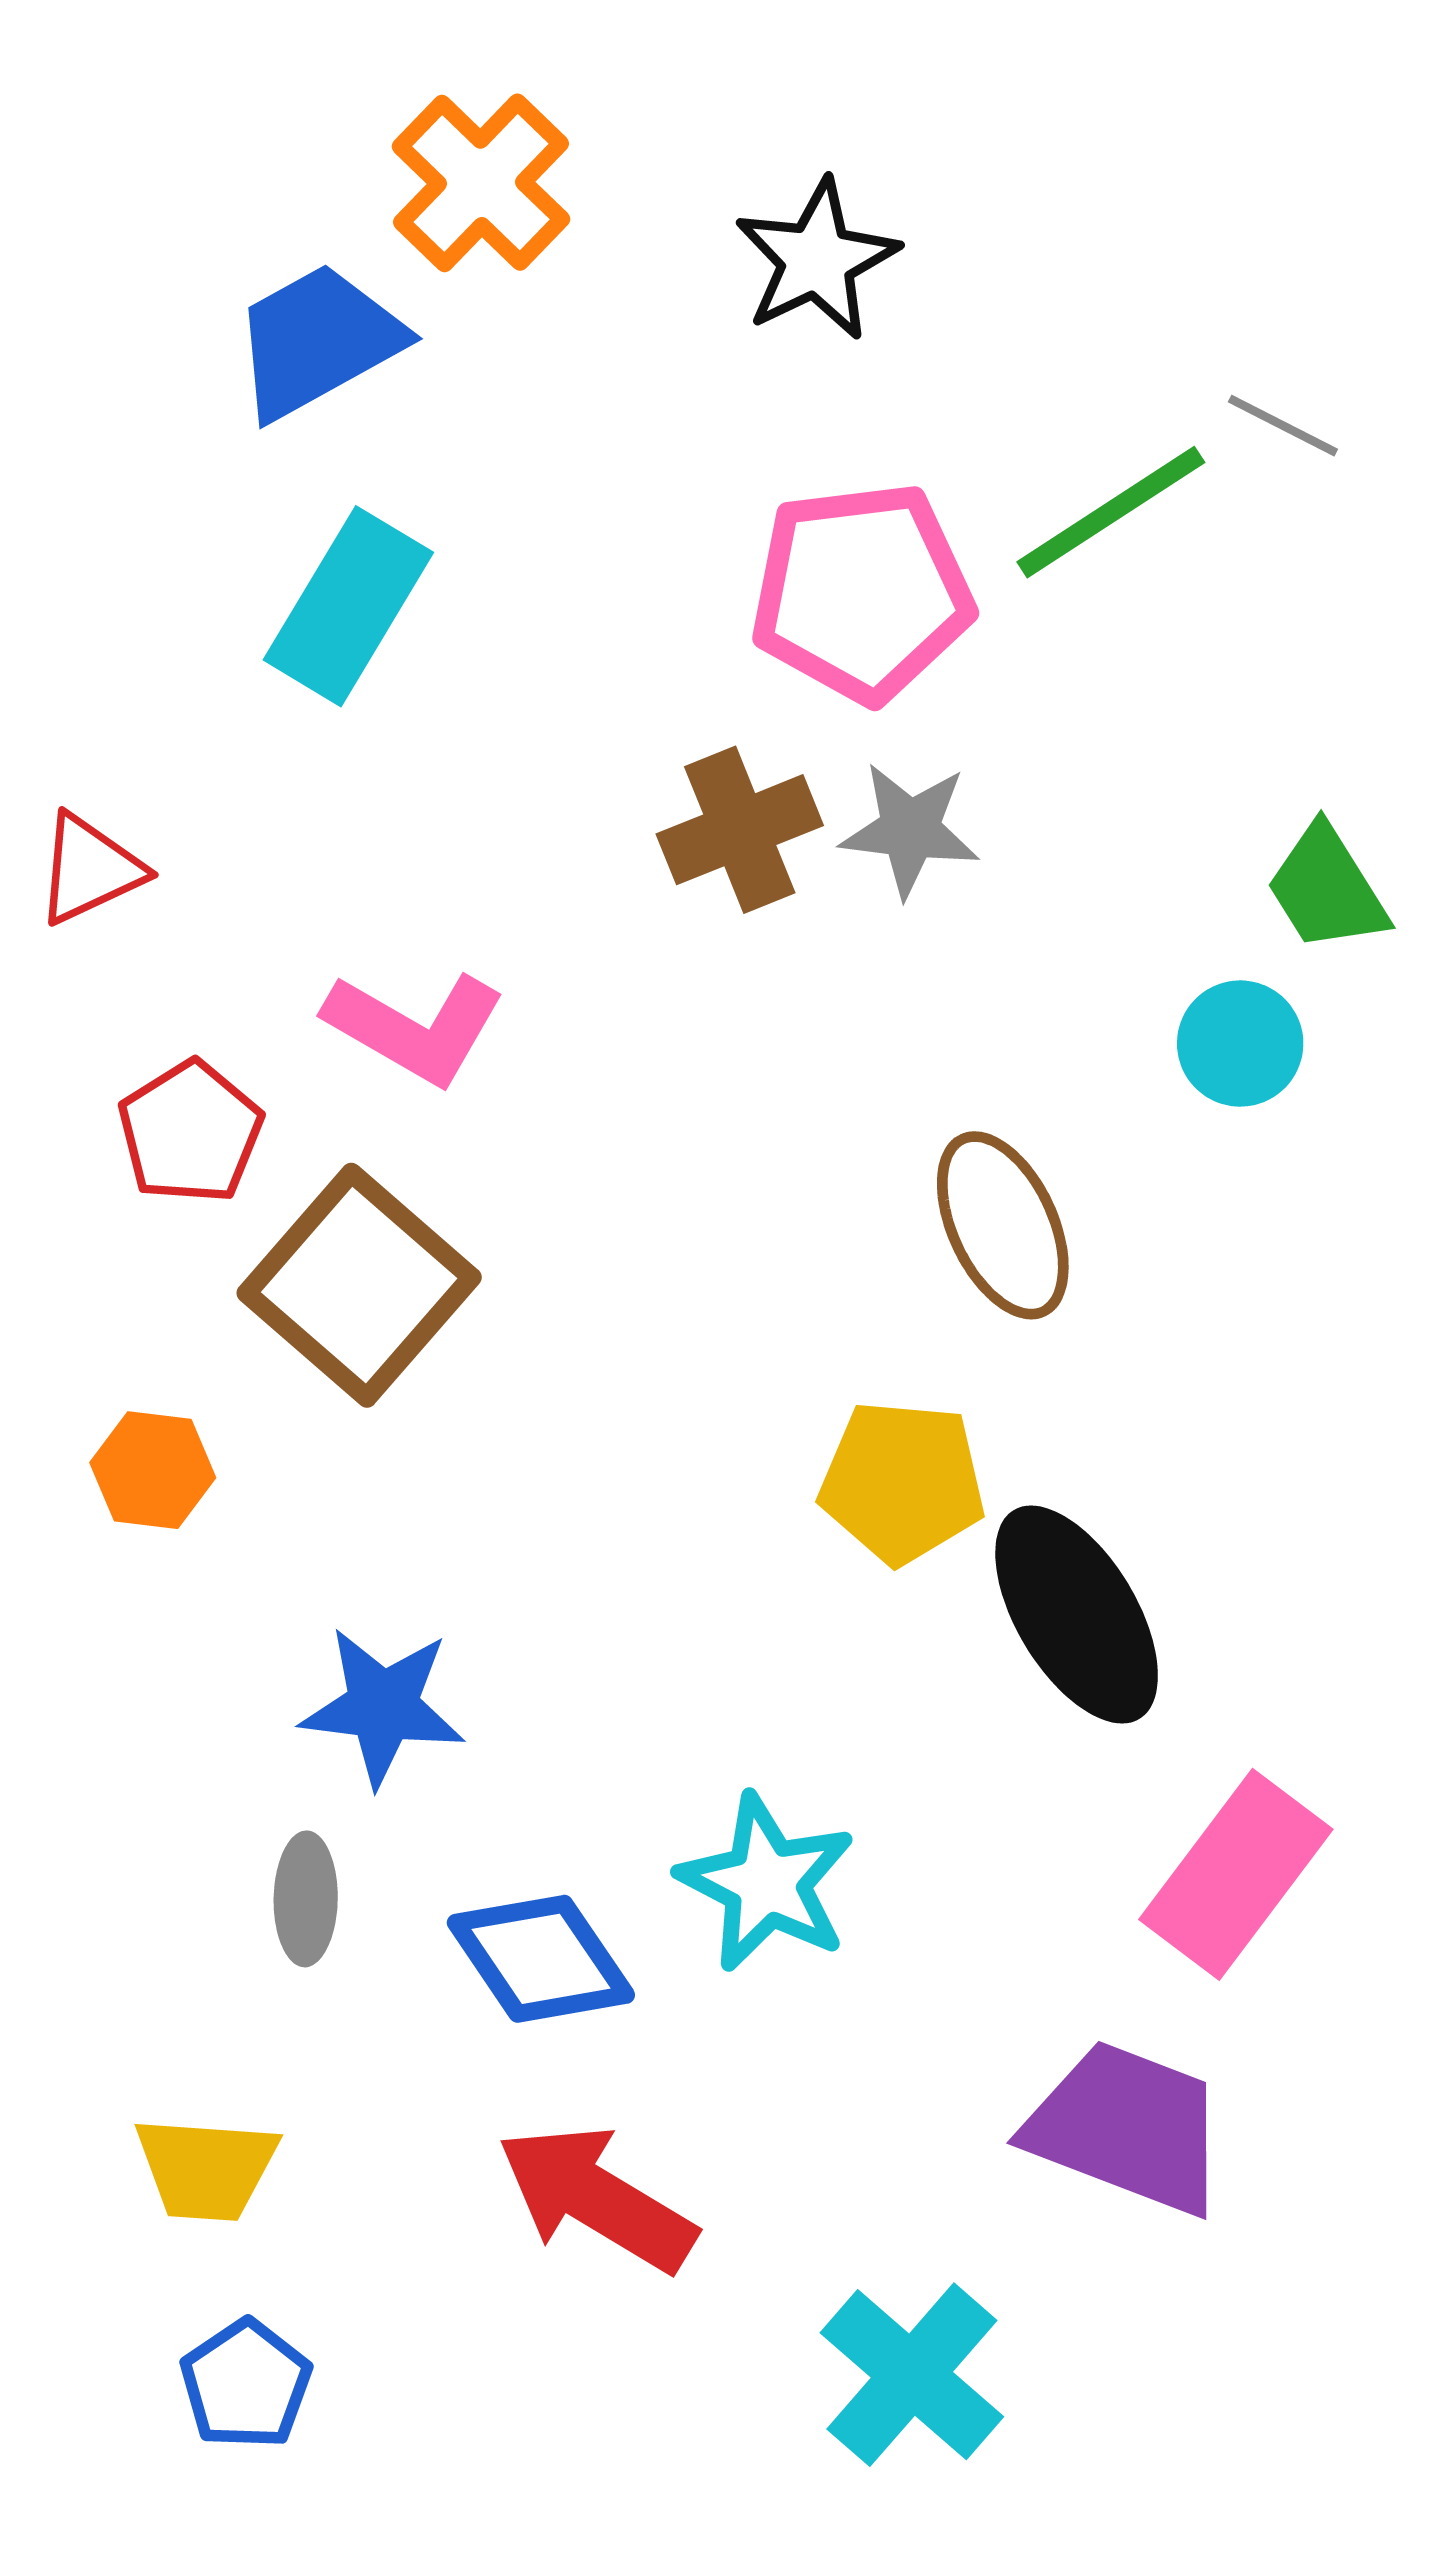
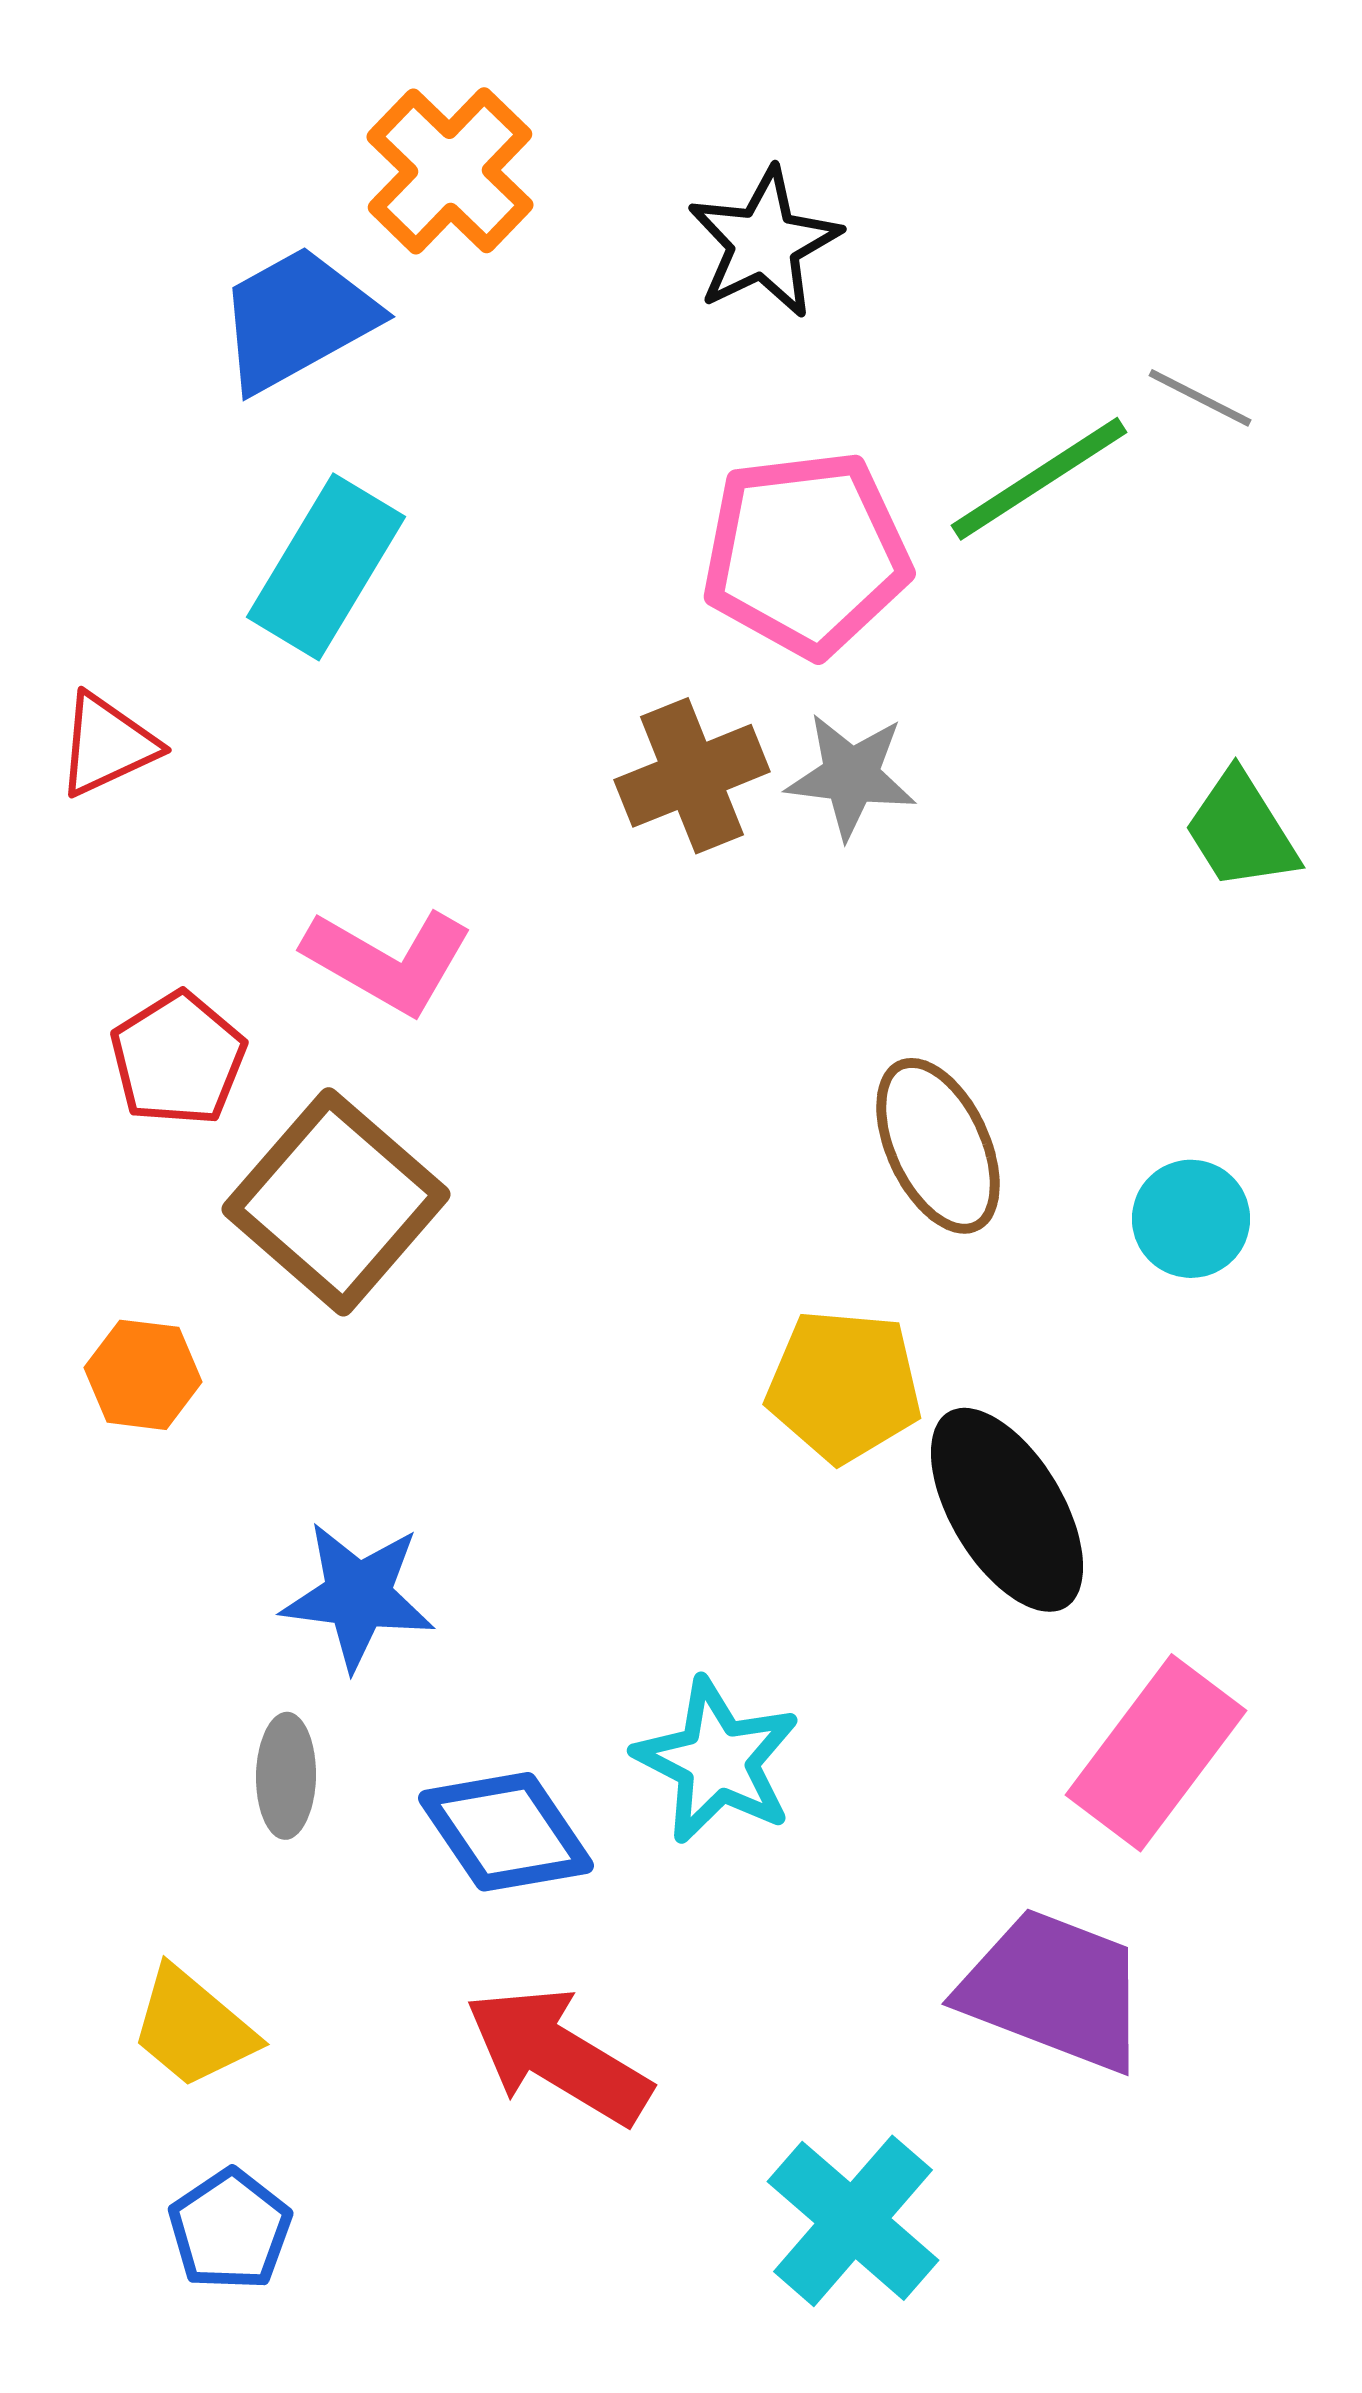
red triangle: (90, 869) -> (107, 745), moved
cyan circle: (1240, 1044) -> (1191, 1219), moved
yellow trapezoid: (206, 2168) -> (193, 2028), turned 36

